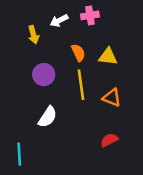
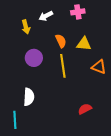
pink cross: (90, 15) -> (78, 12), moved
orange triangle: (112, 98) -> (99, 67), moved
white semicircle: (48, 117) -> (29, 97), moved, turned -30

